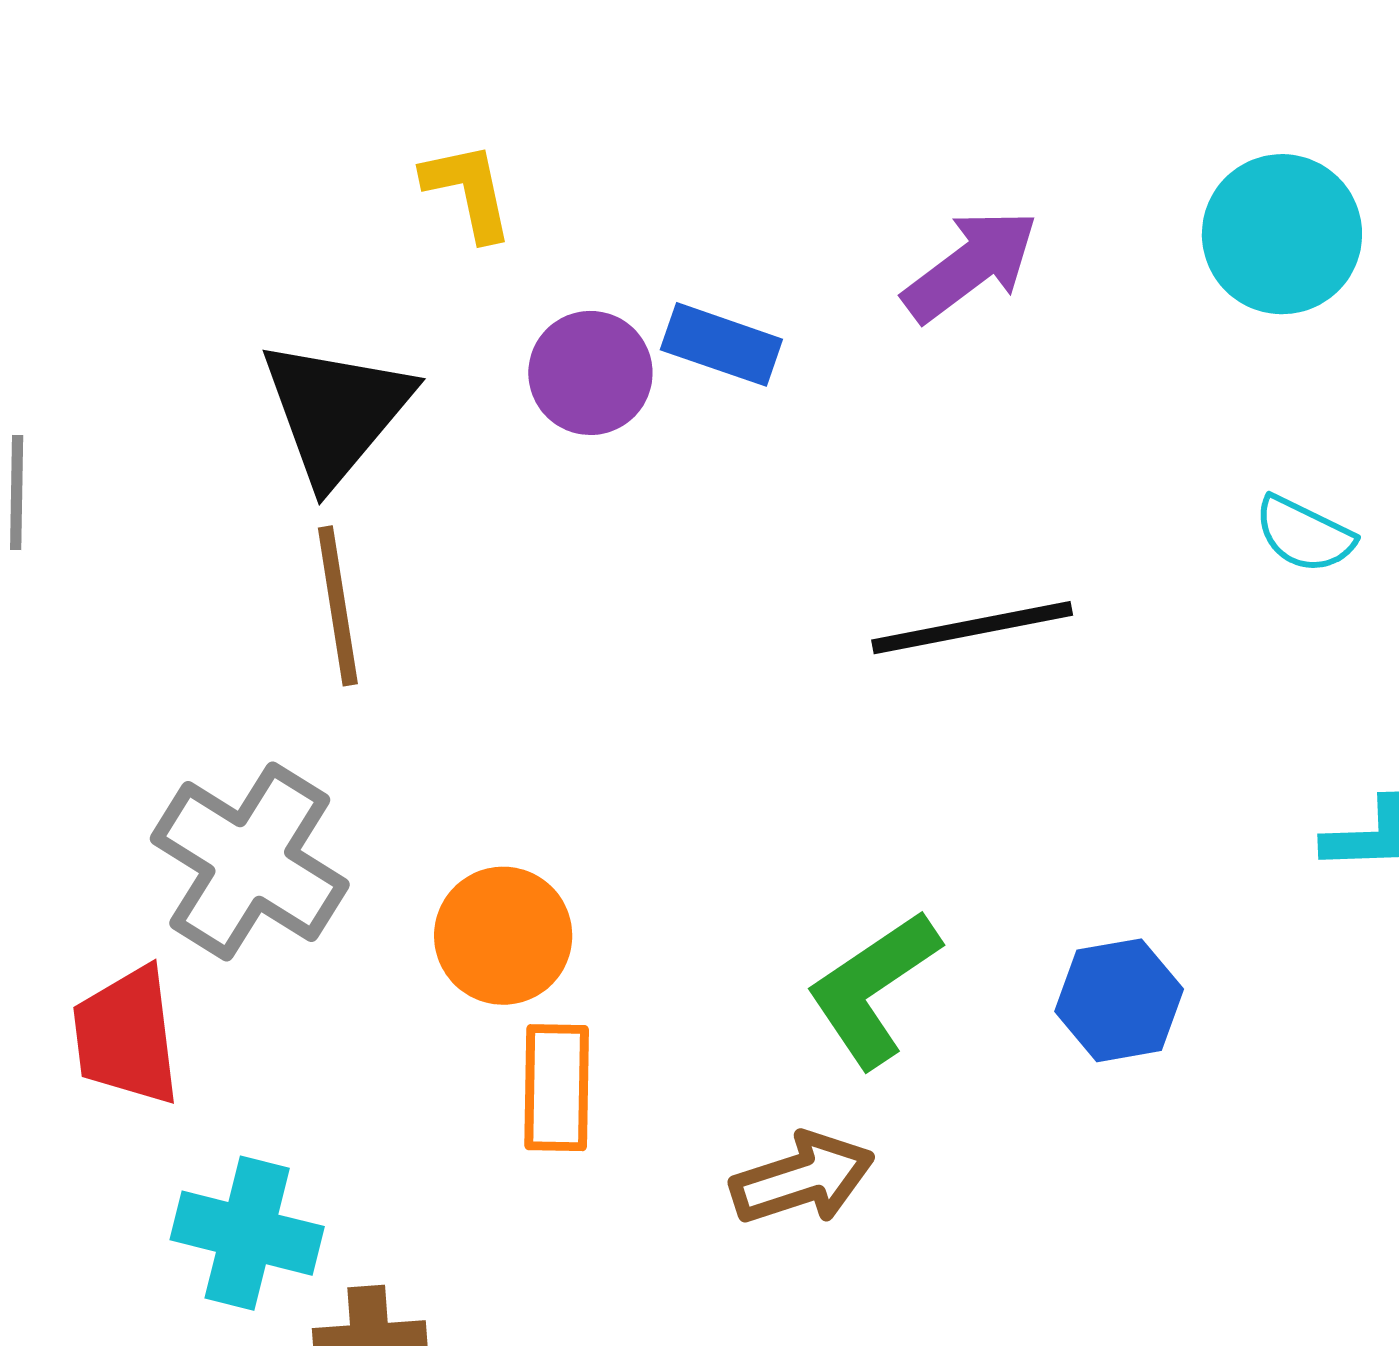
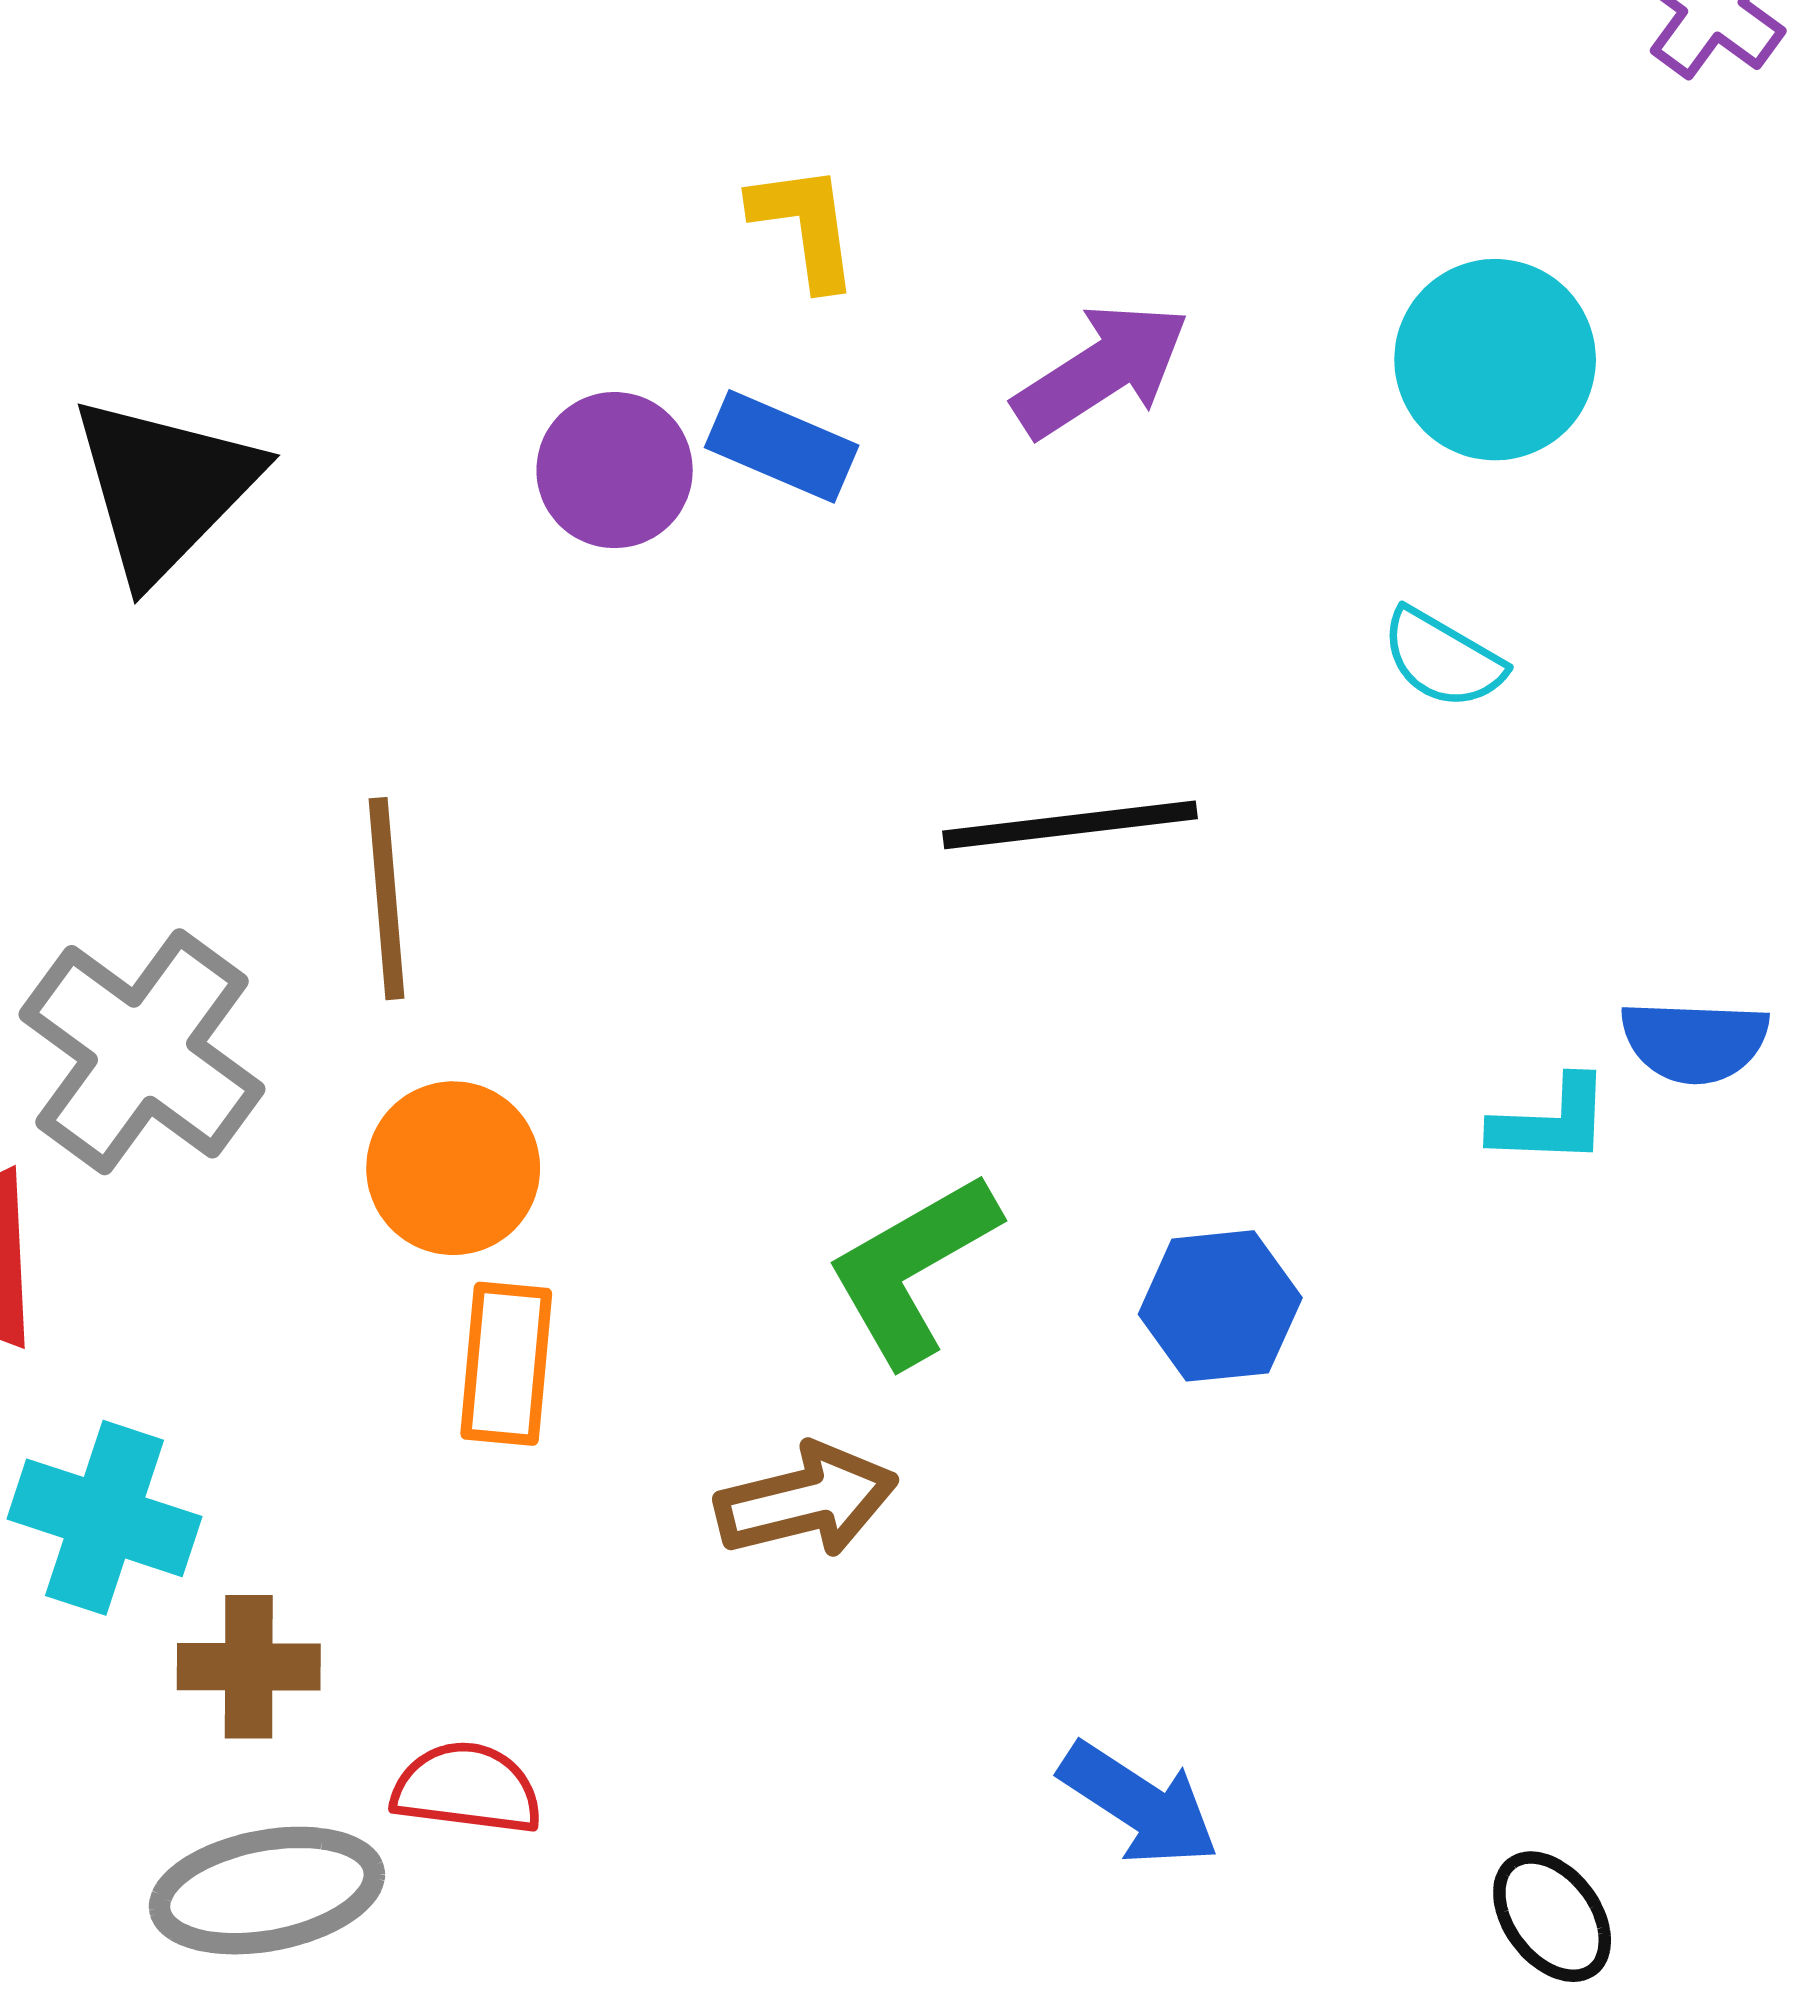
yellow L-shape: (468, 191) -> (805, 226), moved
black triangle: (336, 411) -> (164, 488), moved
cyan semicircle: (1304, 534) -> (1443, 659), moved
brown line: (338, 606) -> (387, 899), moved

